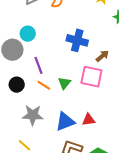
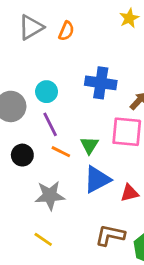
cyan circle: (28, 34) -> (47, 92), moved
blue triangle: (65, 122) -> (97, 180), moved

